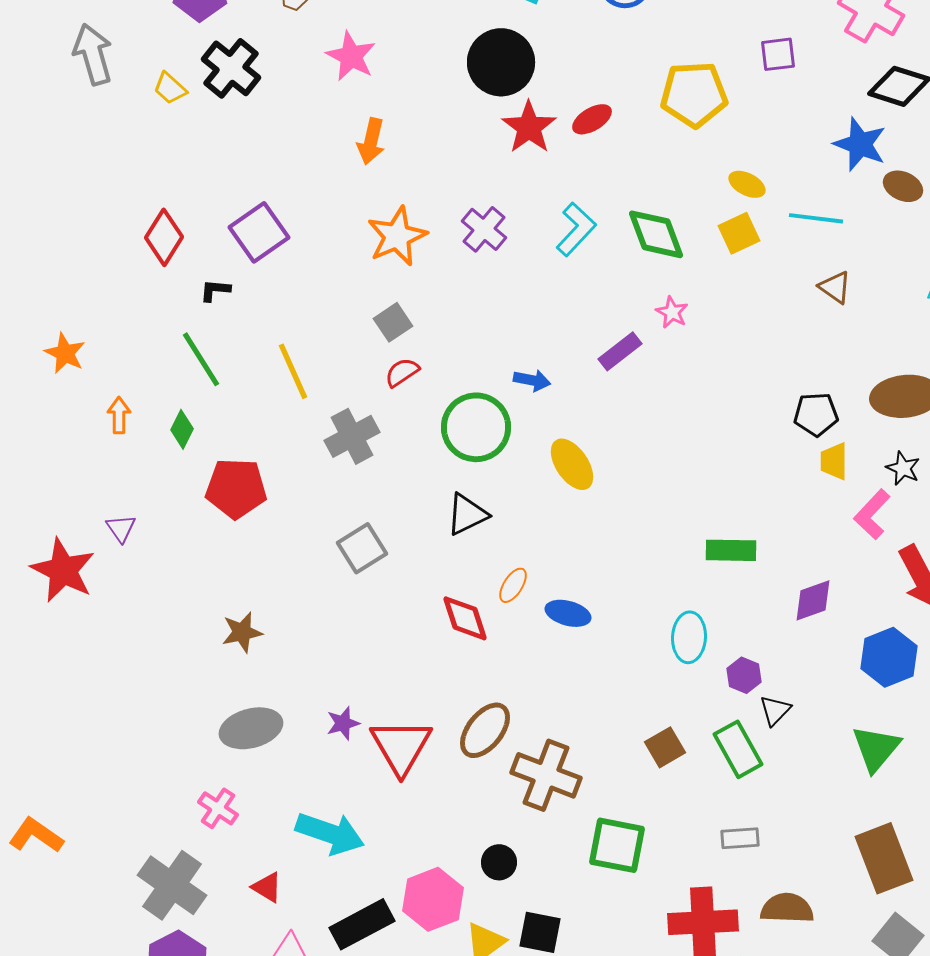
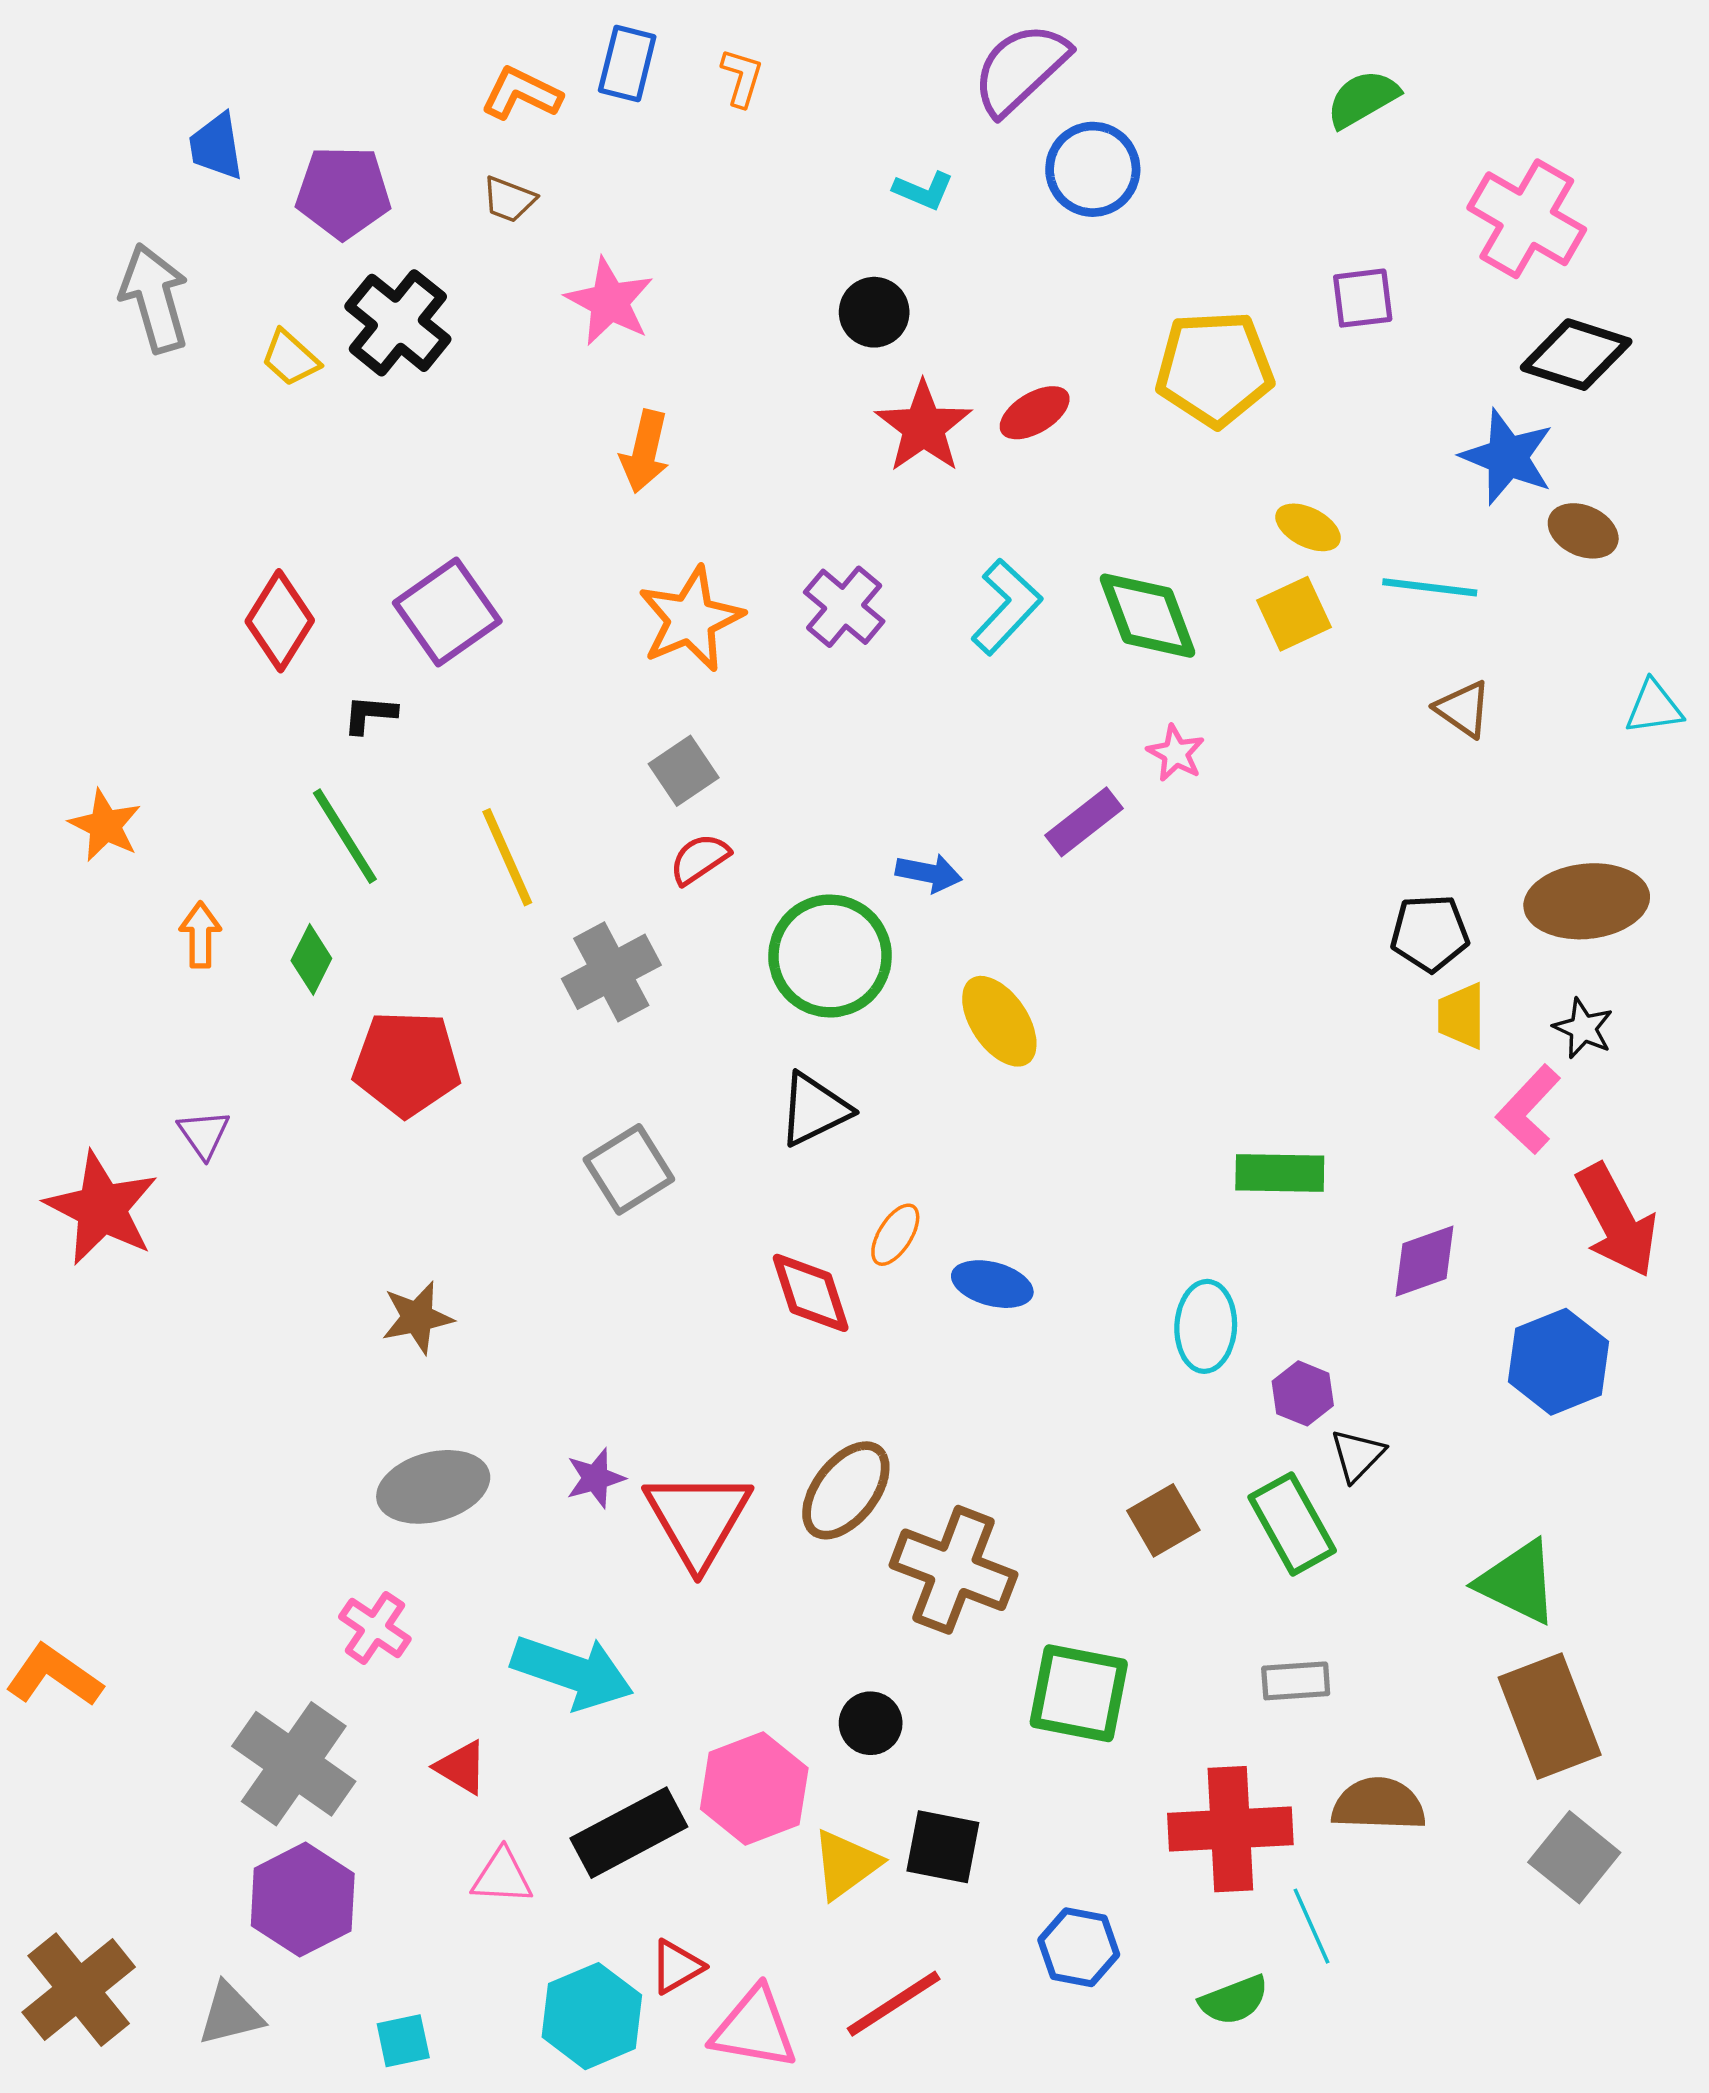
black circle: (501, 62) -> (874, 312), size x0.6
green triangle: (876, 748) -> (1518, 1582), moved, turned -44

